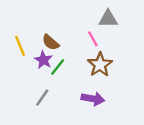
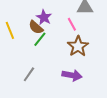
purple star: (43, 60) -> (44, 17), moved
green line: (58, 67) -> (40, 39), moved

